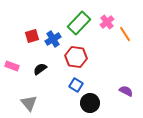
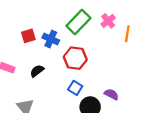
orange line: (125, 34) -> (127, 34), turned 42
blue cross: (53, 39) -> (51, 39), turned -35
purple semicircle: (126, 91) -> (111, 94), moved

